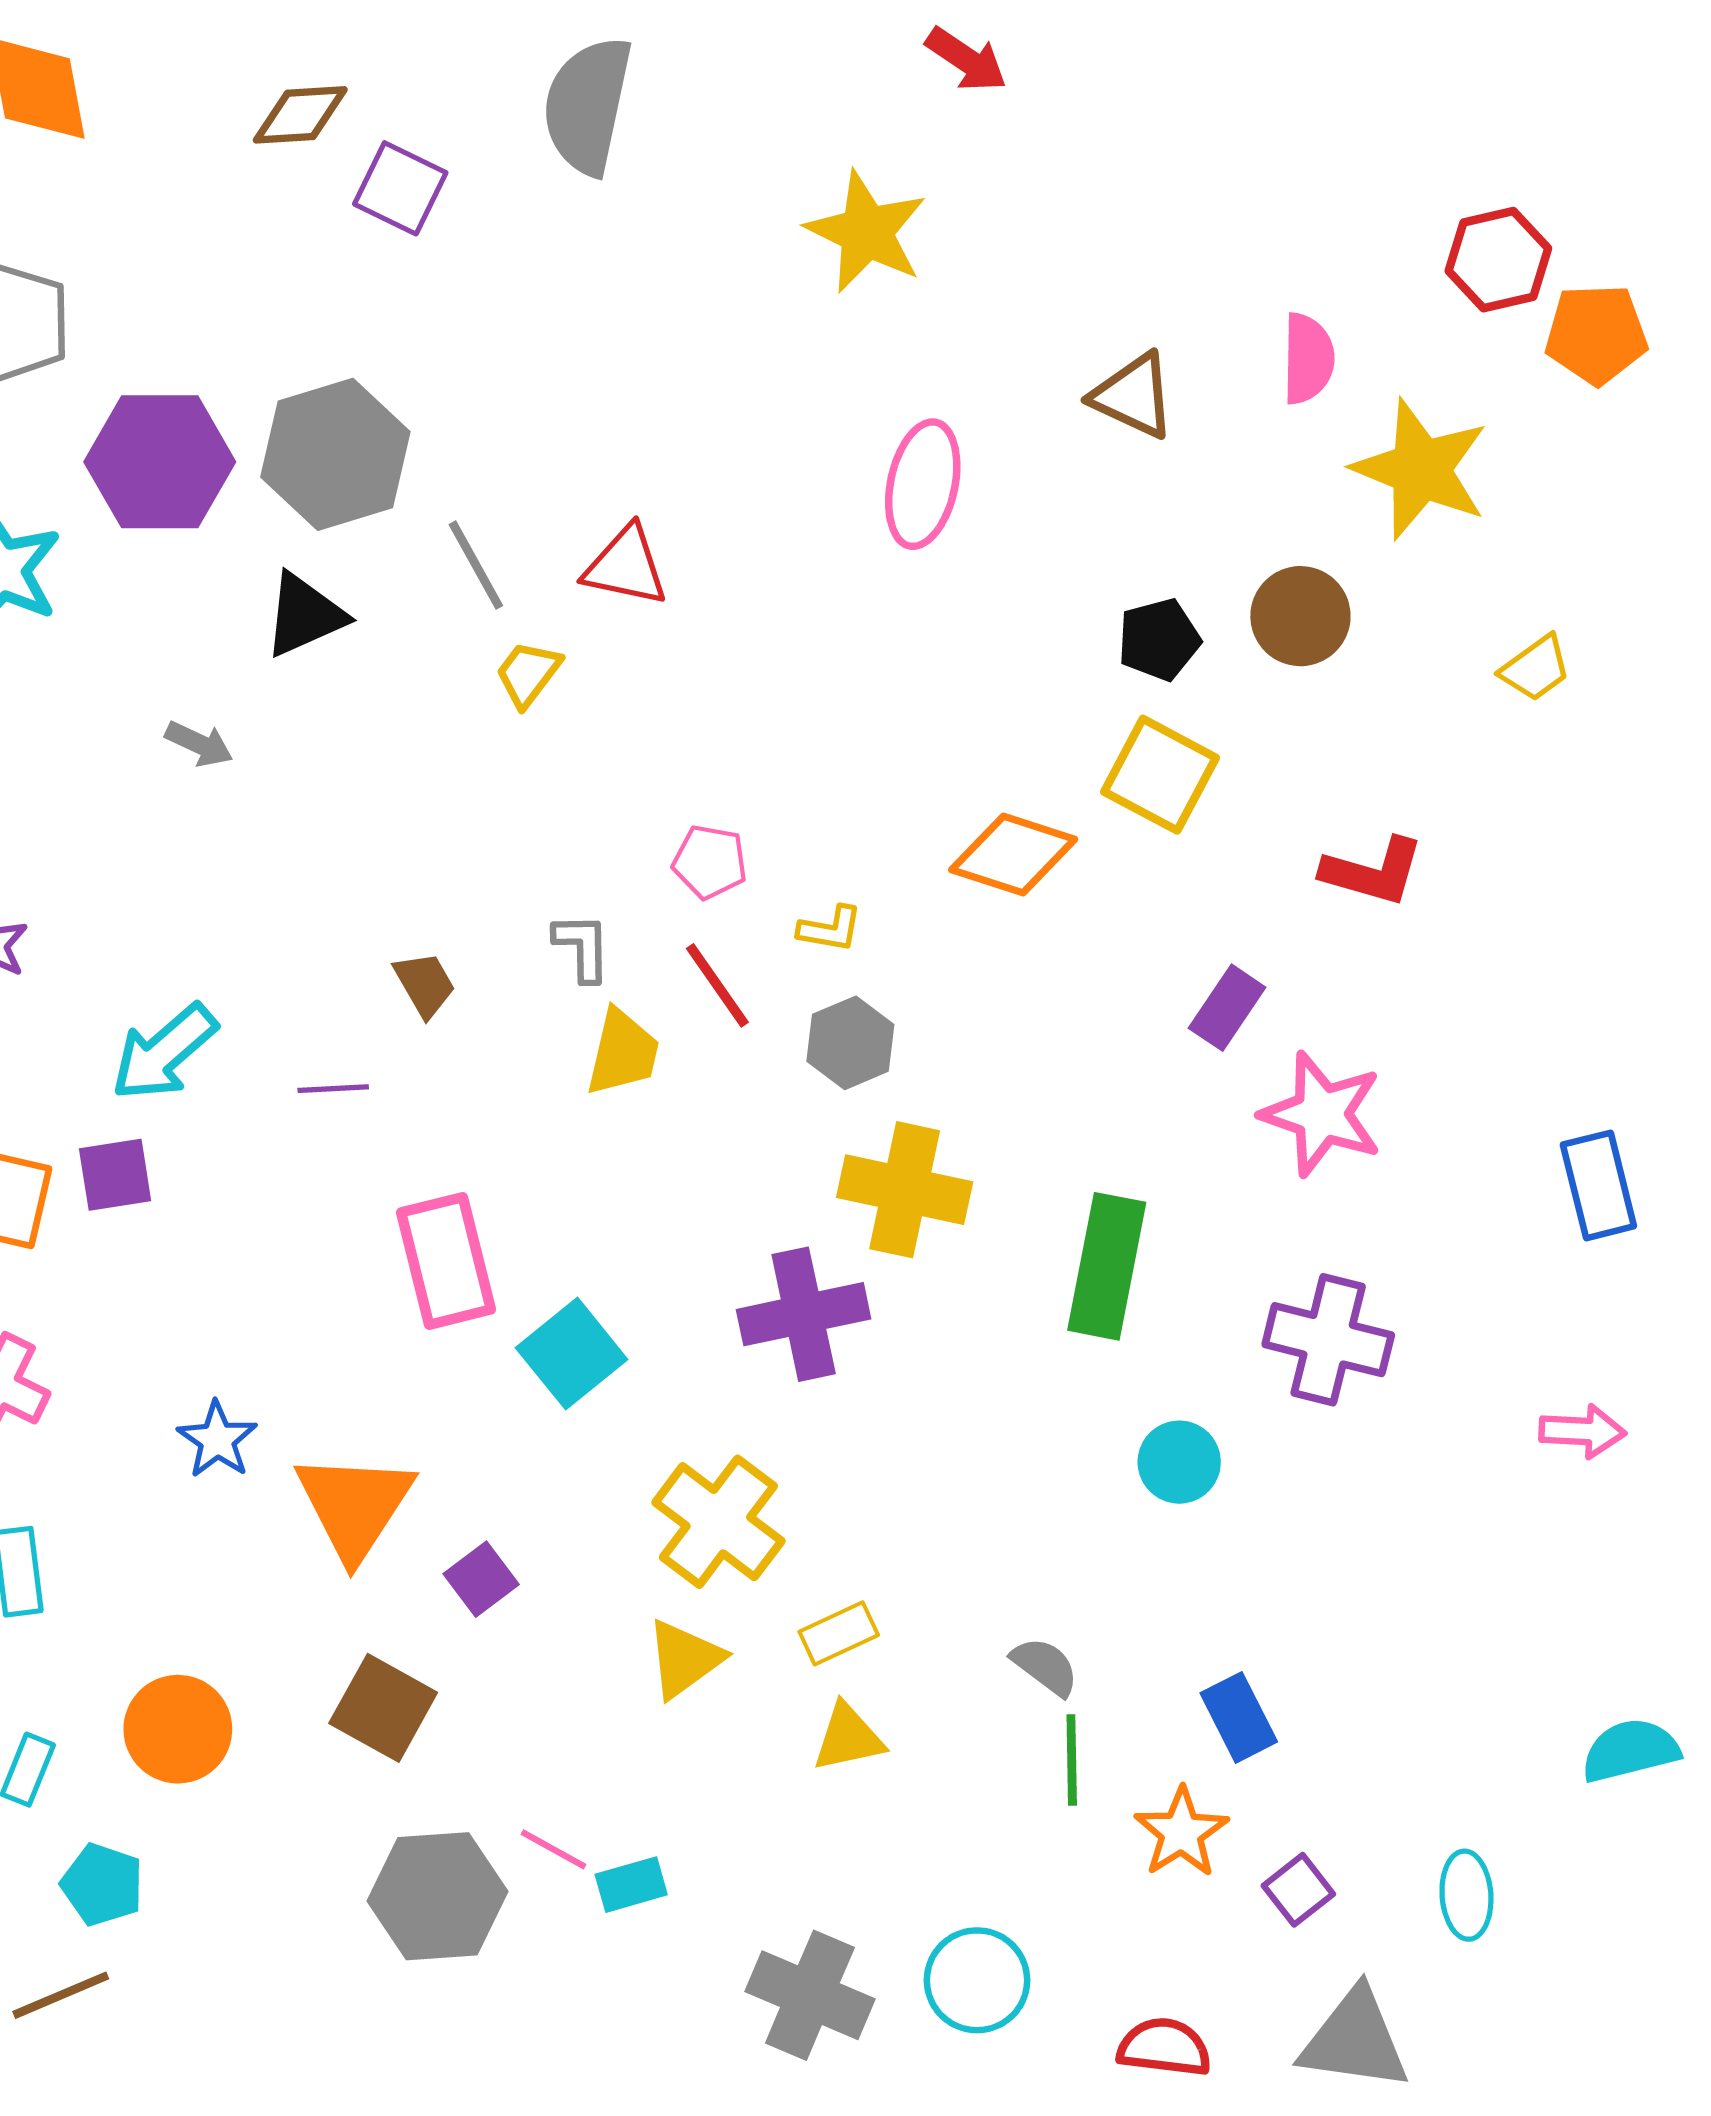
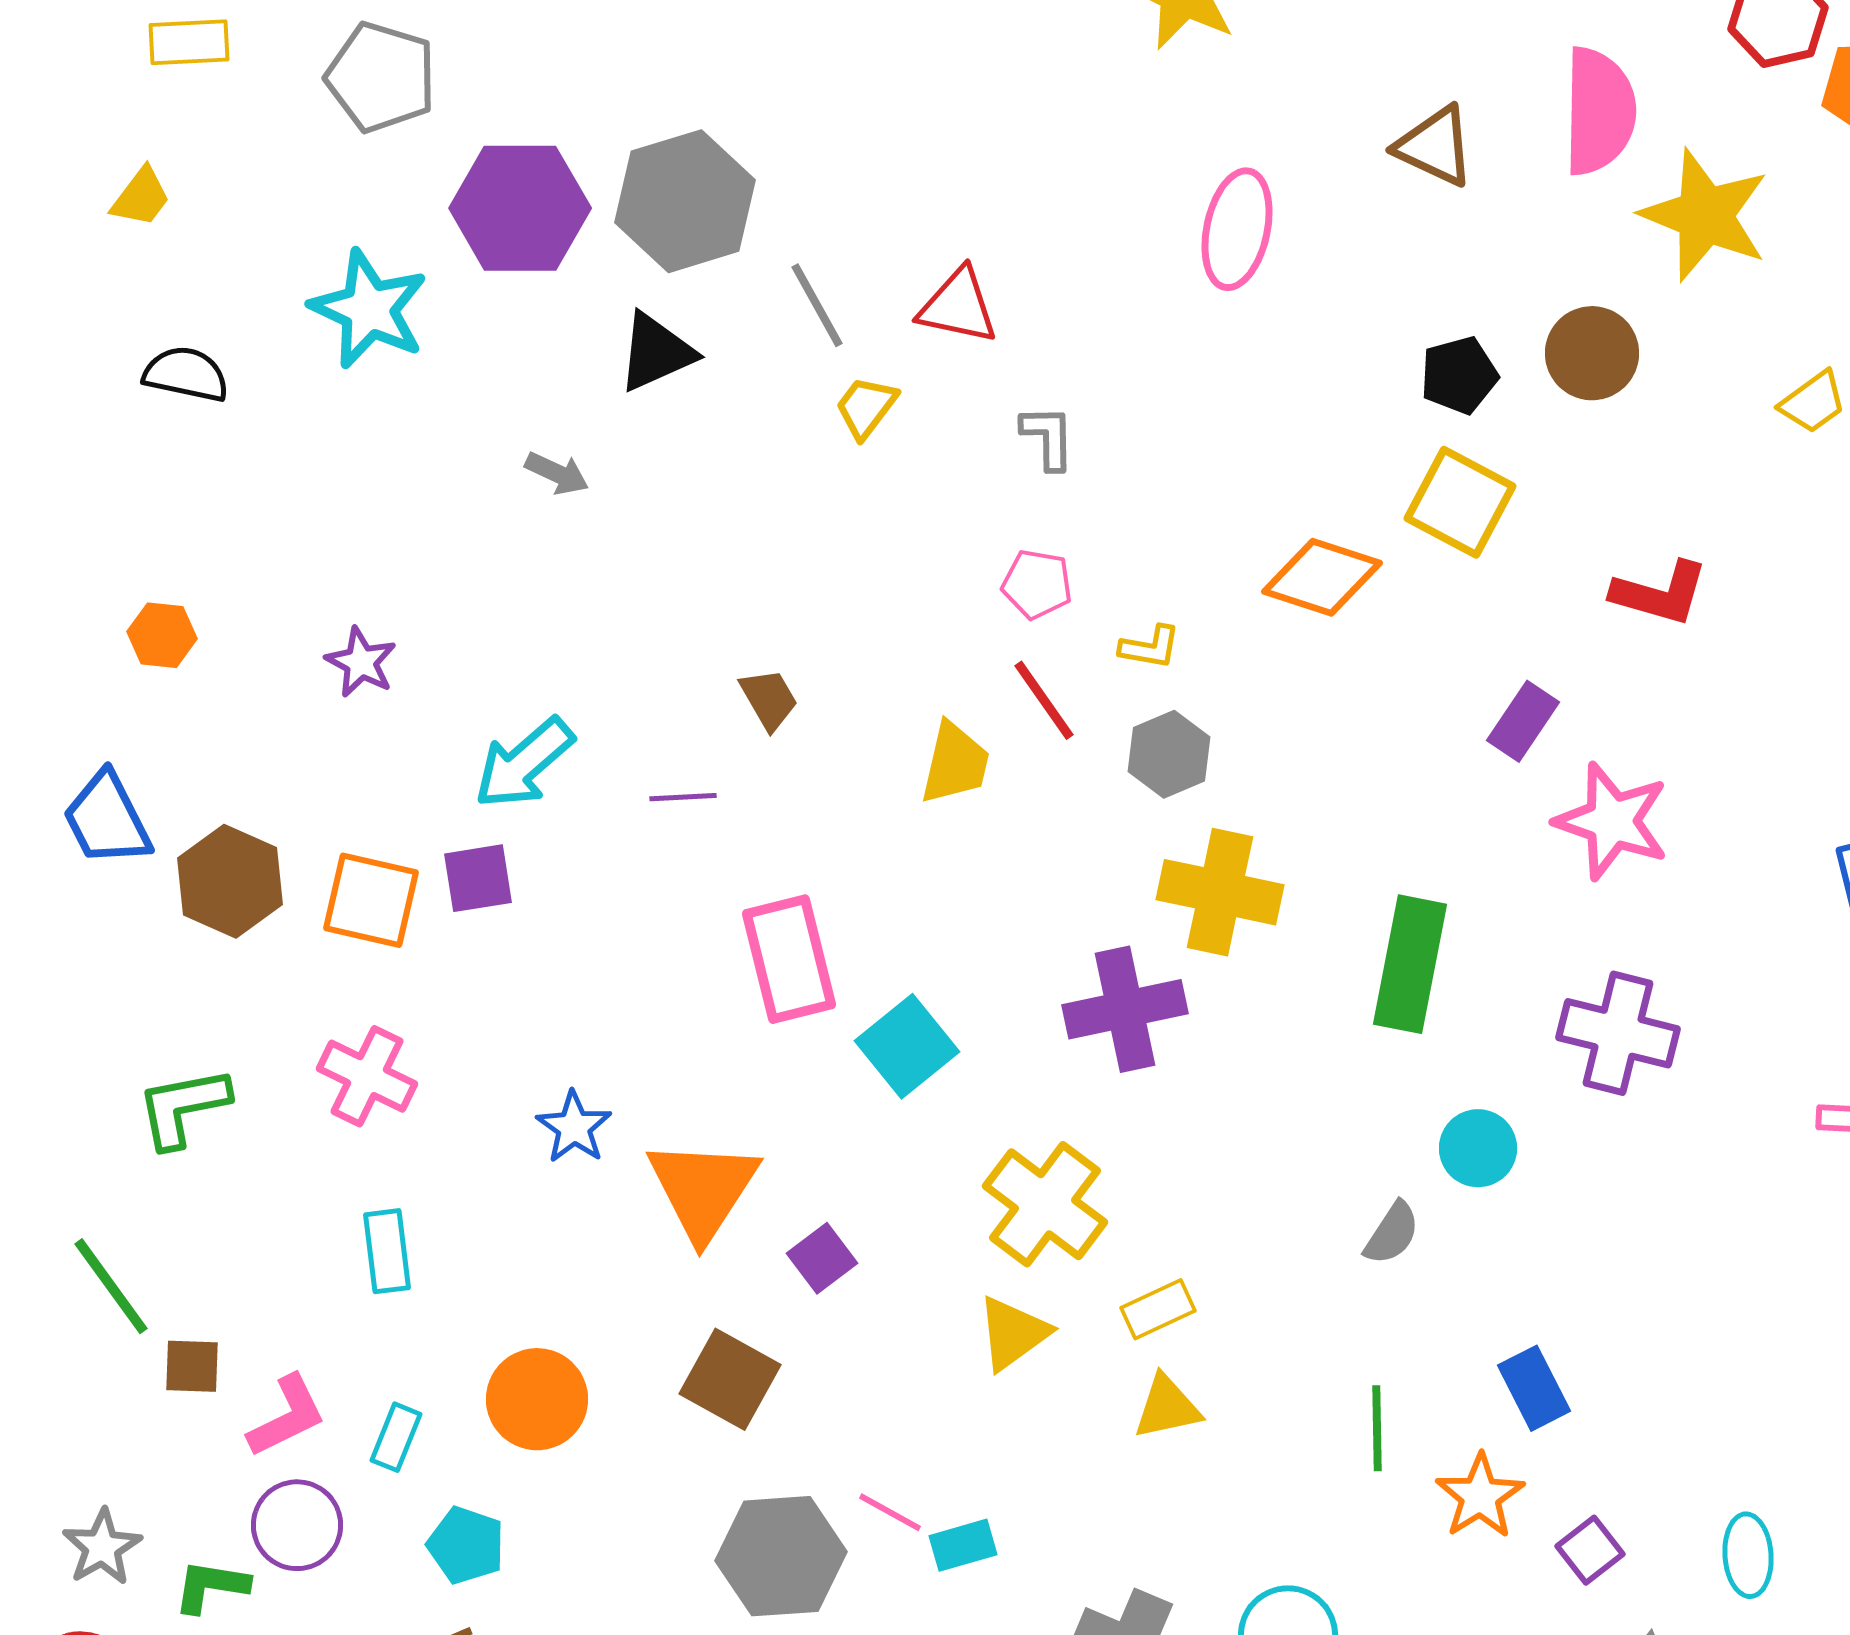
pink semicircle: (1308, 359) -> (1599, 111), size x1.5
gray L-shape: (582, 947) -> (1048, 437), moved
gray semicircle: (1045, 1666) -> (1392, 1233), moved, turned 86

